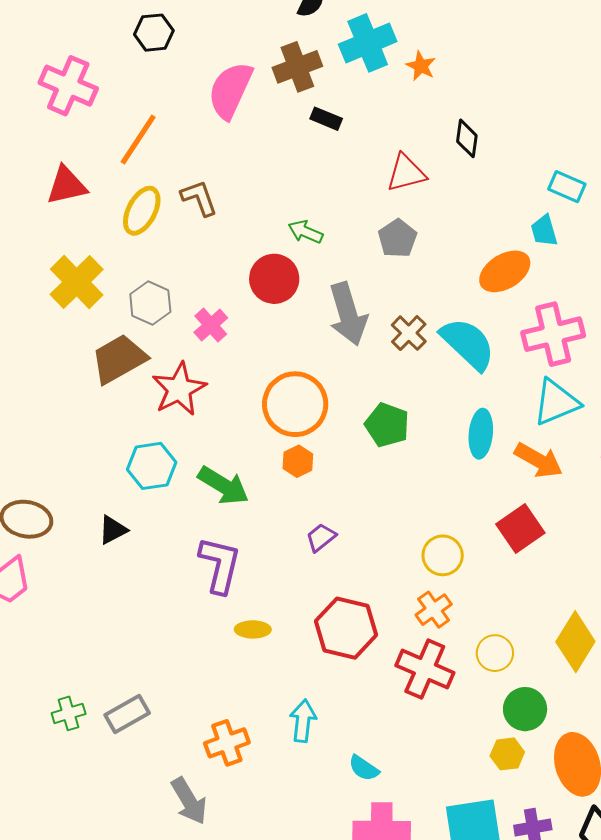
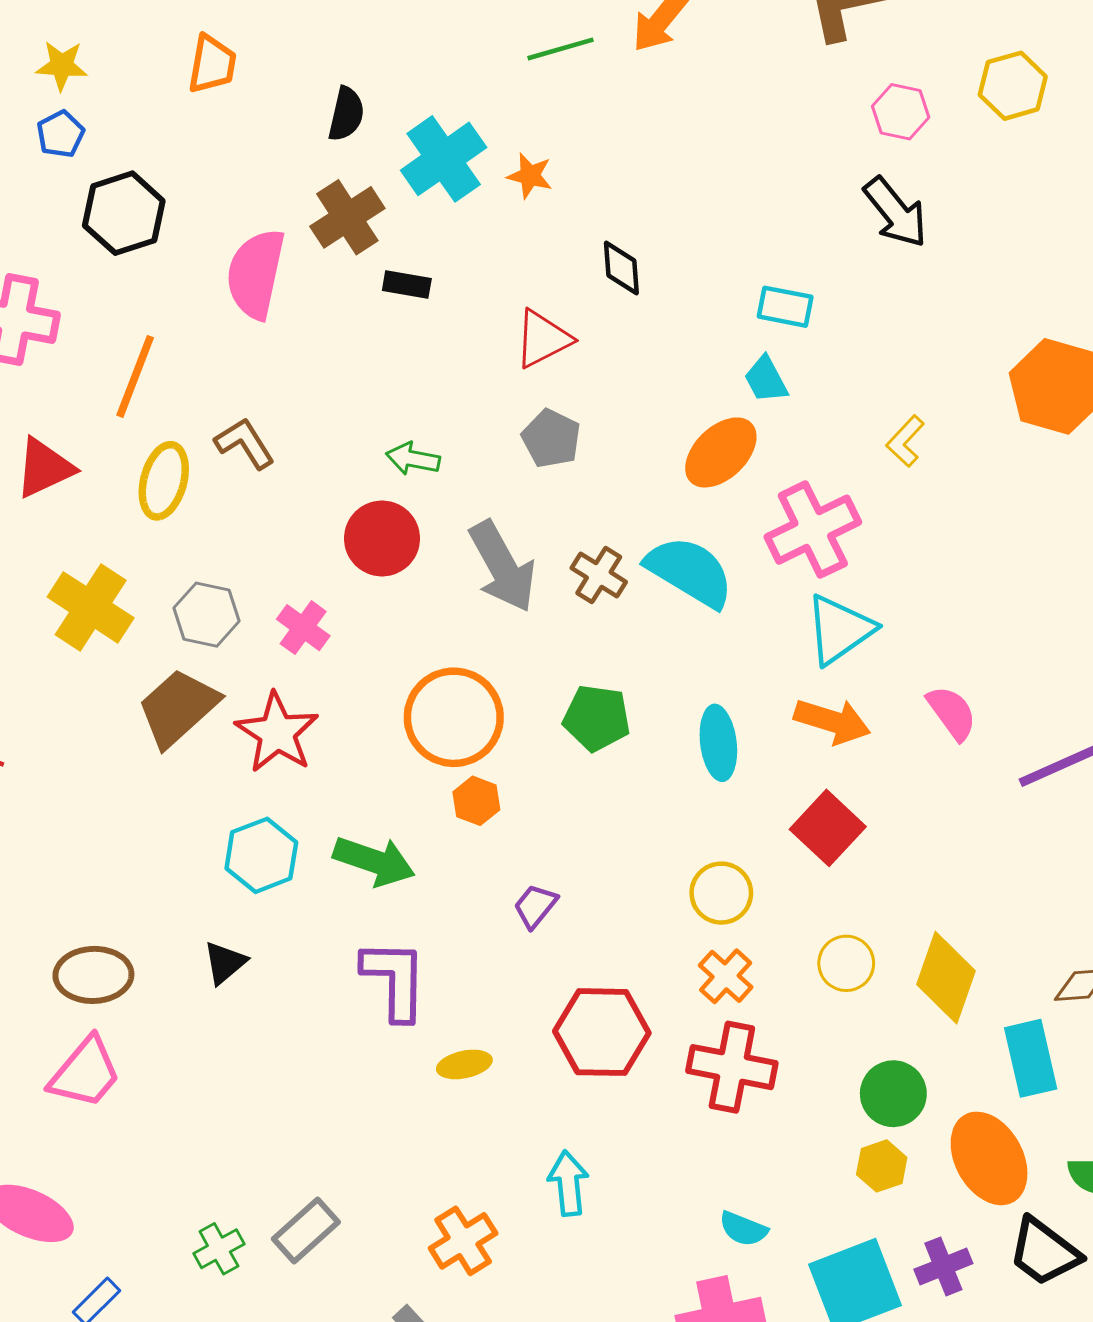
black hexagon: (154, 33) -> (124, 213), size x1.4
cyan ellipse: (481, 434) -> (718, 743), moved
yellow circle: (495, 653) -> (846, 963), moved
cyan semicircle: (364, 768) -> (743, 1229), moved

